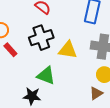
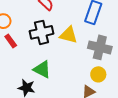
yellow triangle: (68, 50) -> (69, 35), moved

